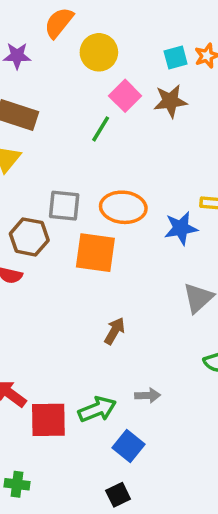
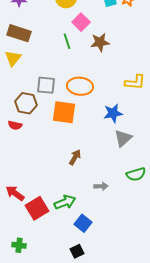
brown star: (170, 101) -> (100, 42), moved
green line: (101, 129) -> (67, 41), turned -49
blue star: (181, 228) -> (113, 113), moved
gray arrow: (148, 395) -> (101, 186), moved
red square: (48, 420) -> (37, 208), turned -30

